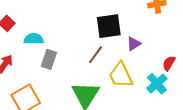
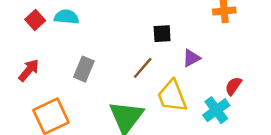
black square: (109, 26) -> (162, 34), size x0.6
cyan semicircle: (34, 39) -> (66, 17), moved

